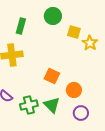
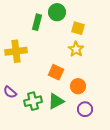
green rectangle: (21, 26) -> (37, 22), moved
yellow star: (90, 43) -> (76, 49), moved
green triangle: (52, 105) -> (56, 101), turned 48

